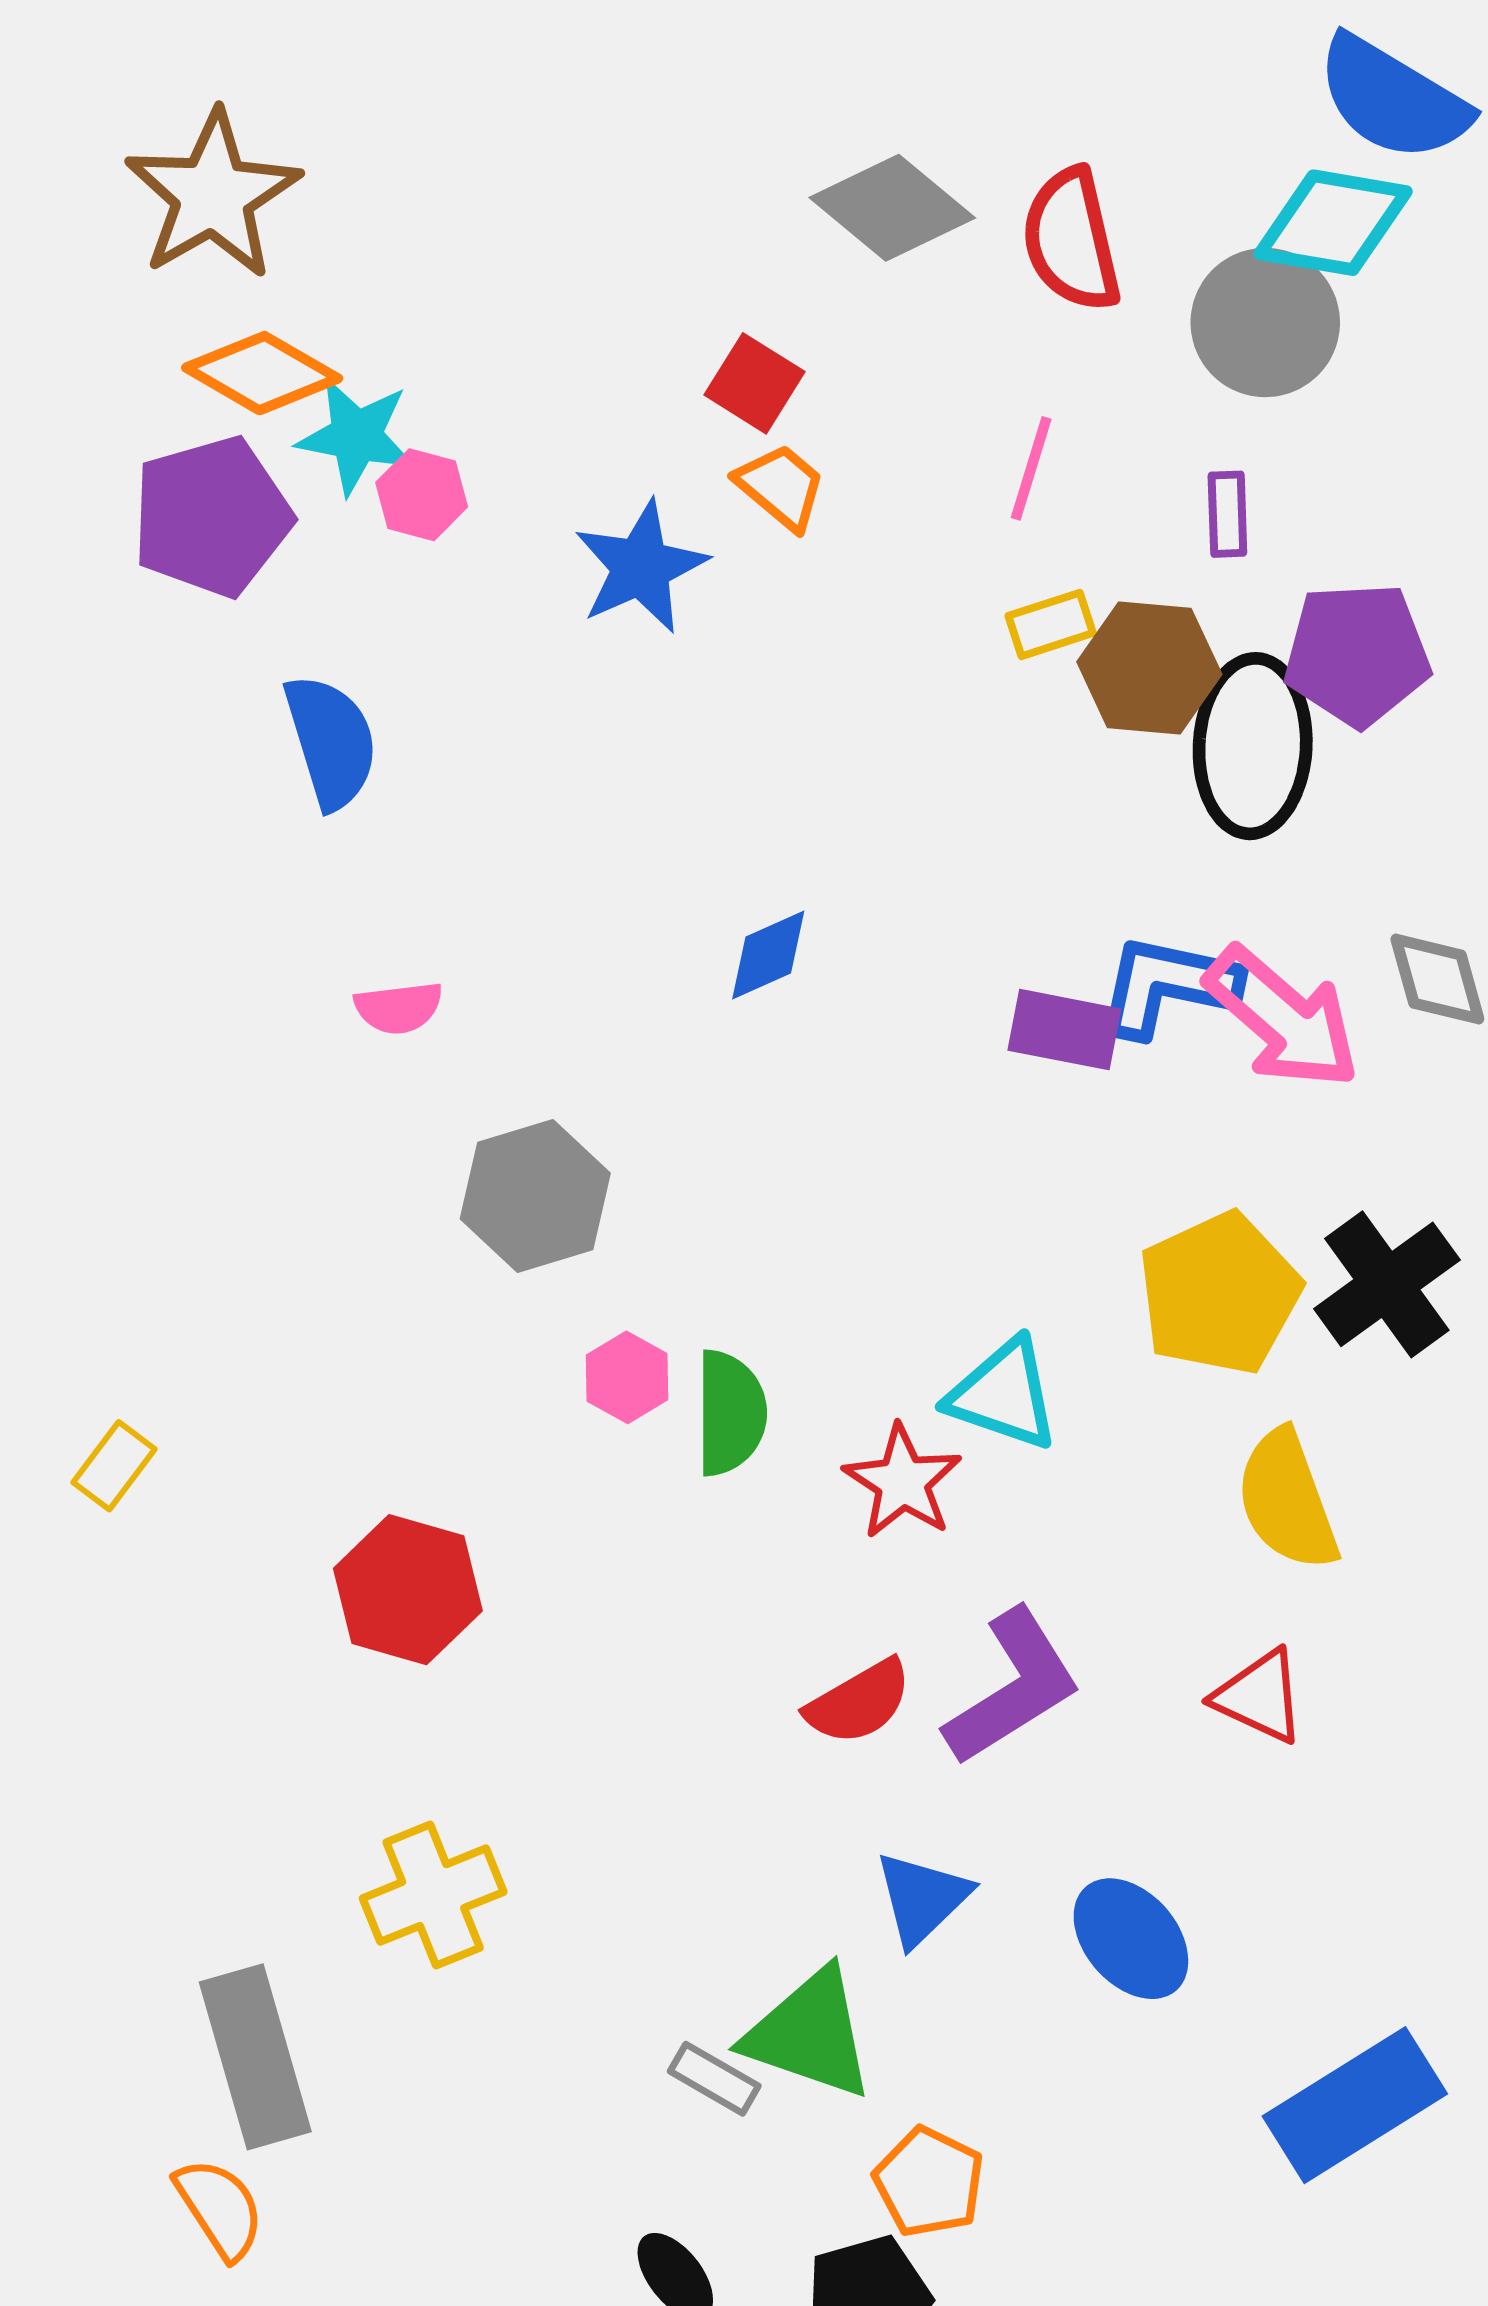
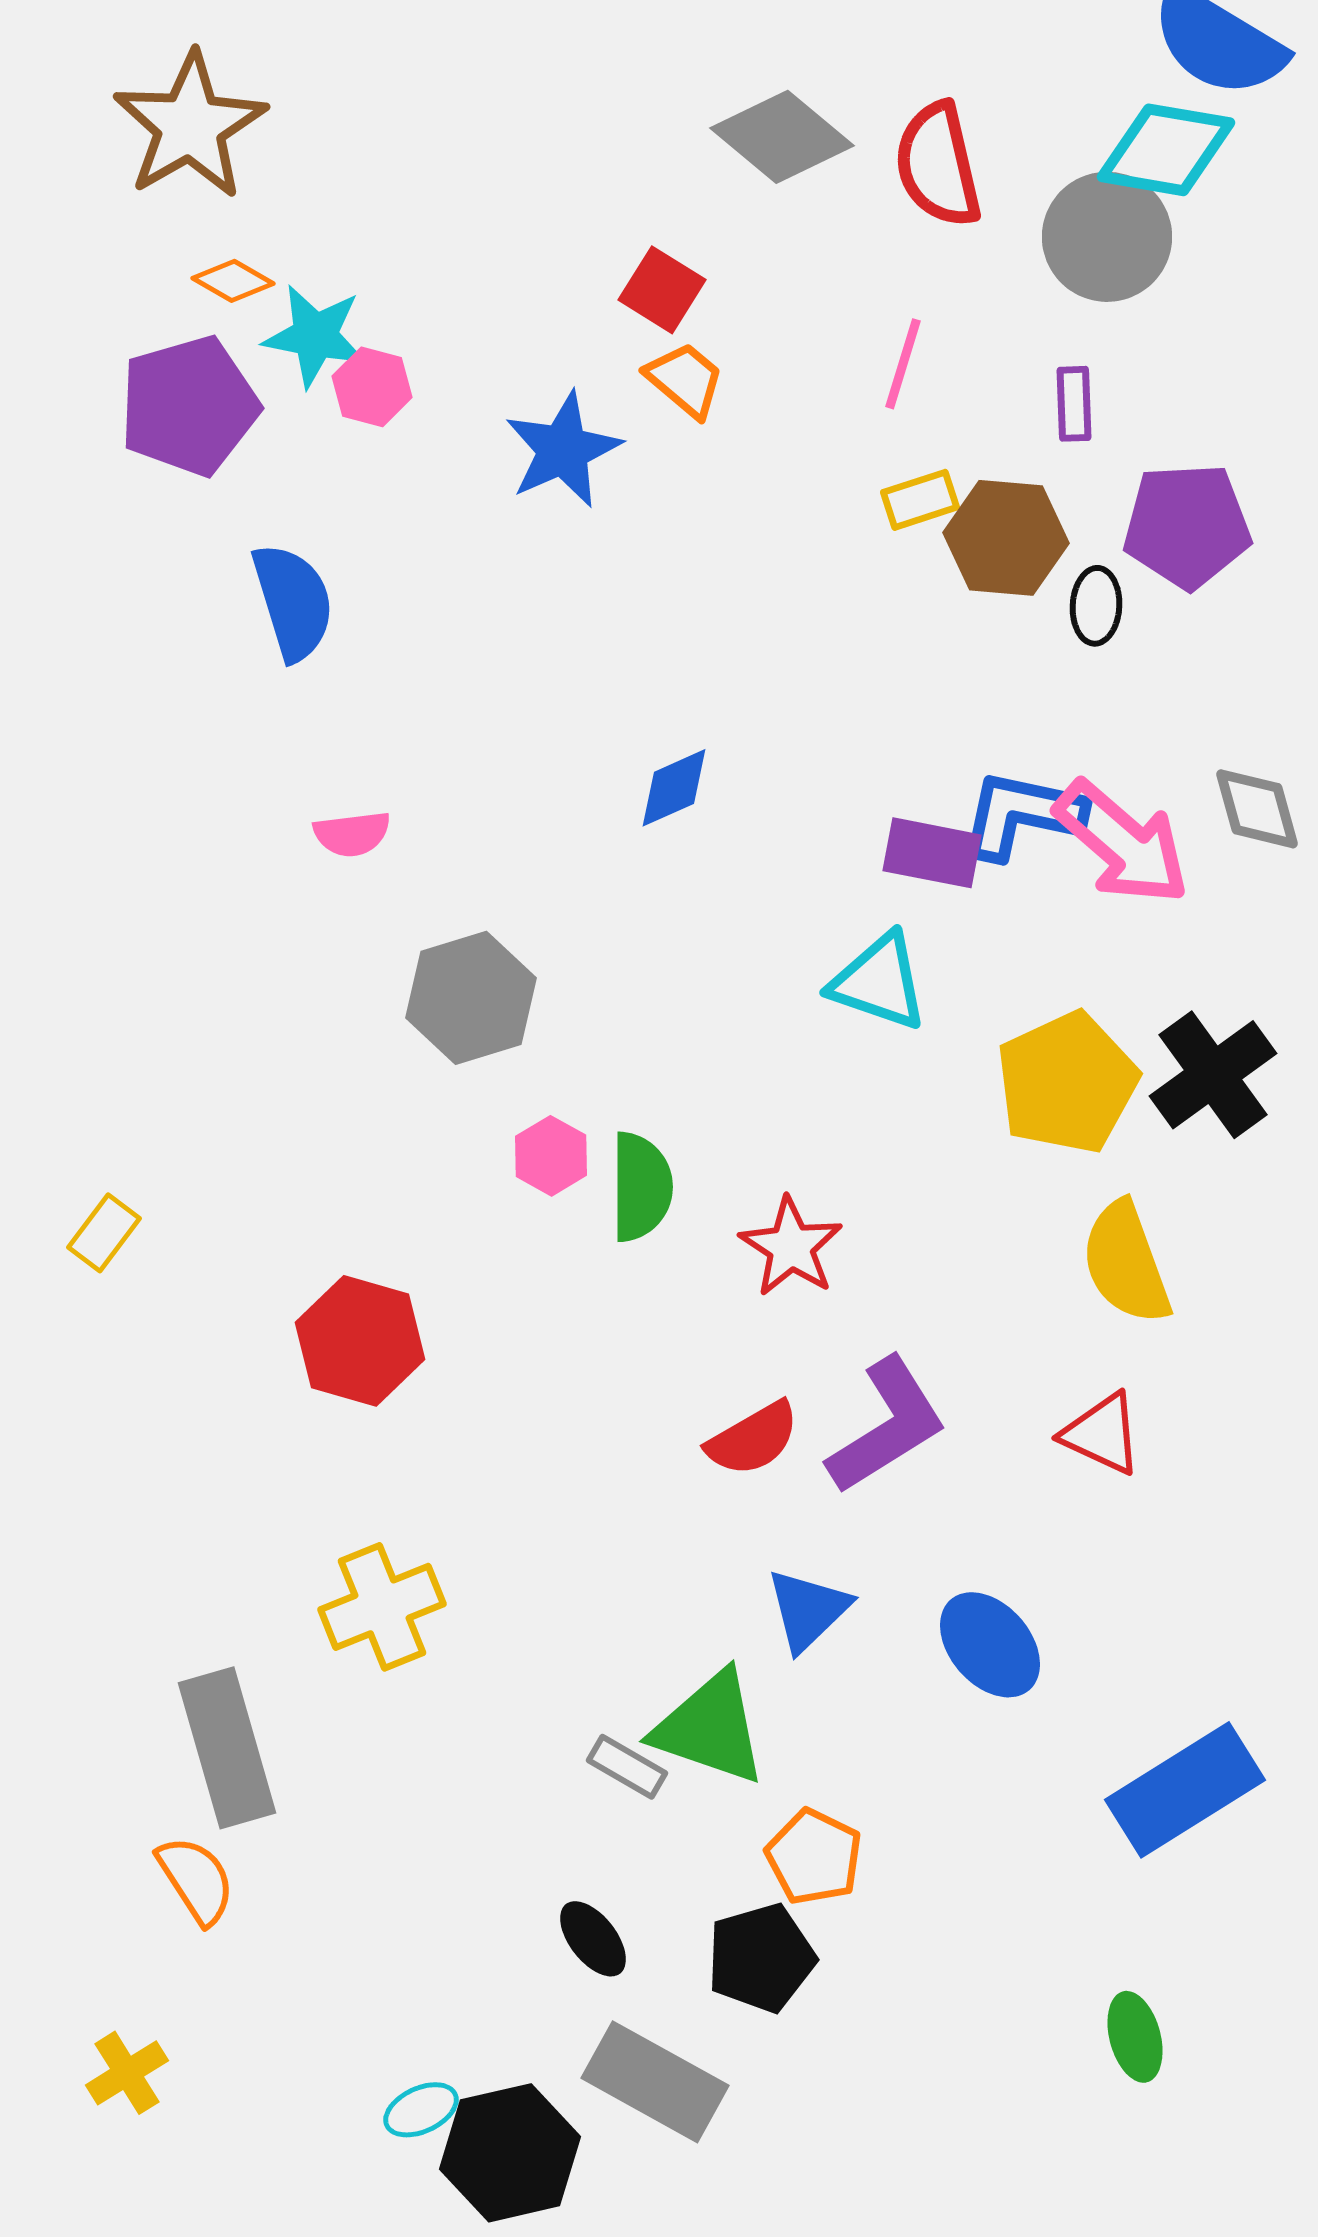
orange diamond: (262, 373) -> (233, 281), size x0.6
black ellipse: (1253, 746) -> (1096, 606), size x0.5
cyan triangle: (1004, 1395) -> (879, 982), moved

